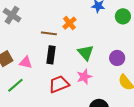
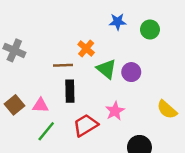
green triangle: (86, 53) -> (106, 69), moved
purple circle: (117, 58) -> (131, 72), moved
green line: (15, 85) -> (46, 131), moved

